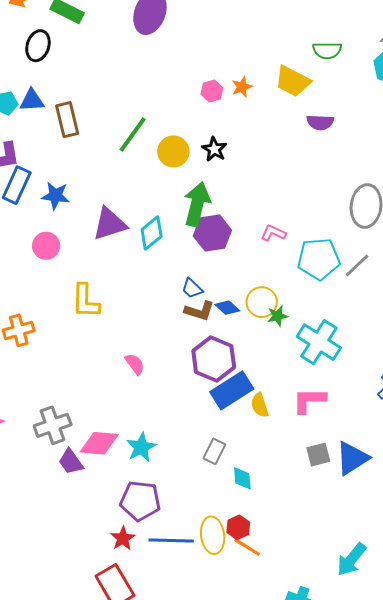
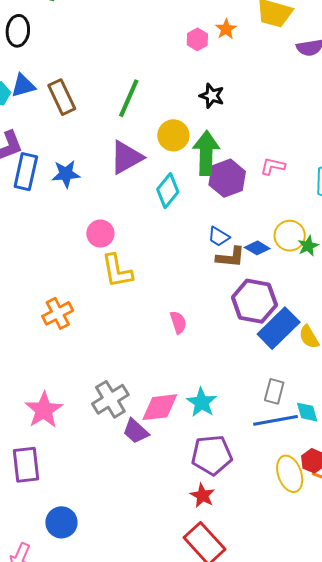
yellow circle: (173, 151) -> (173, 135), moved
purple triangle: (110, 224) -> (126, 157), moved
pink L-shape: (273, 233) -> (273, 166), moved
pink circle: (46, 246) -> (100, 234), moved
pink semicircle: (135, 364) -> (178, 322), turned 30
blue line: (171, 540) -> (275, 420), moved

